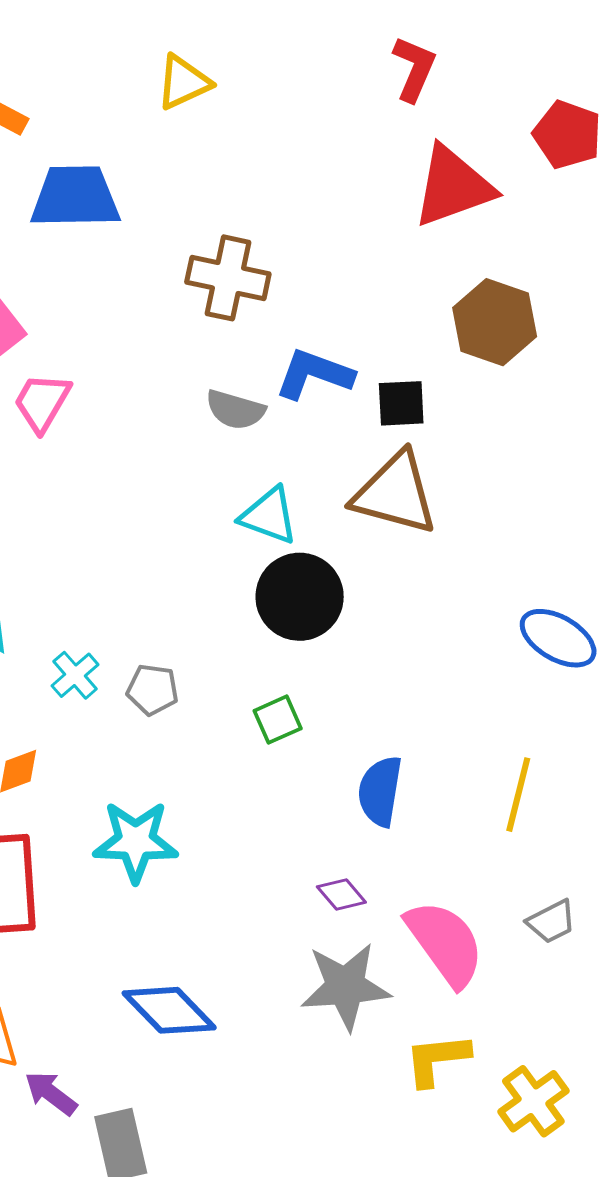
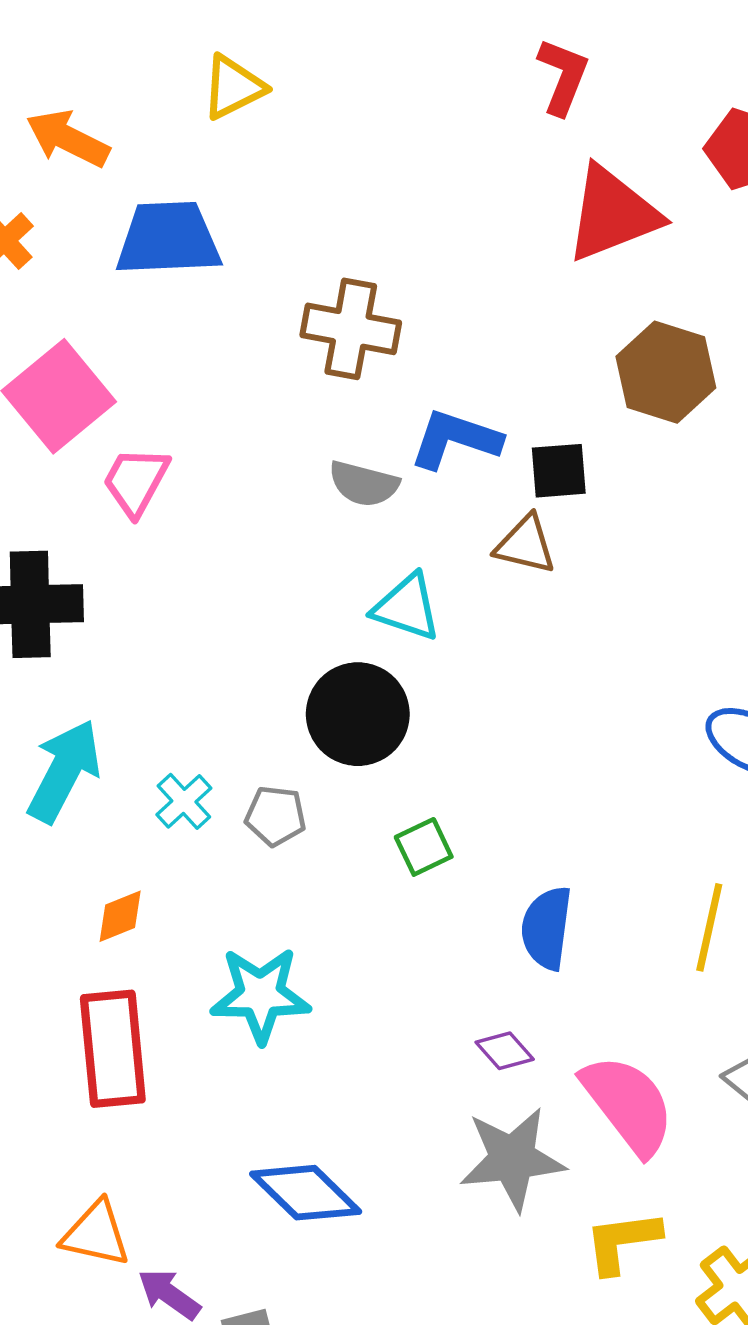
yellow triangle: (183, 82) -> (233, 87), moved
brown triangle: (395, 494) -> (526, 545), moved, size x0.6
black circle: (300, 597) -> (358, 714), moved

